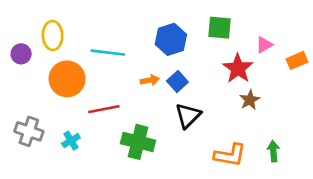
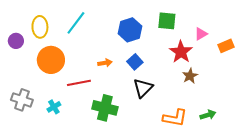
cyan line: (108, 53) -> (76, 23), moved, turned -60
orange arrow: (150, 80) -> (105, 63), moved
green arrow: (273, 151) -> (208, 115), turned 77

